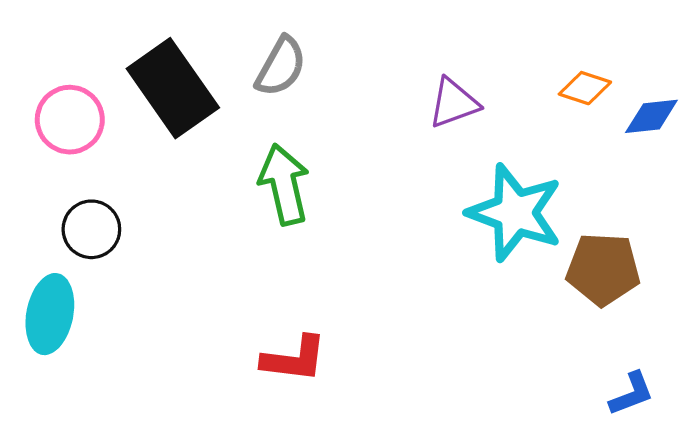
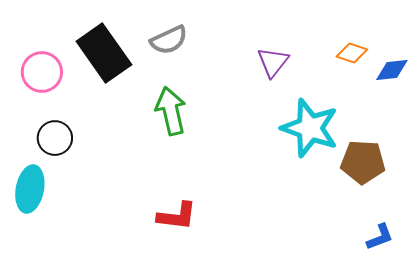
gray semicircle: (281, 66) -> (169, 40), turned 36
purple triangle: (454, 103) -> (273, 62), turned -32

